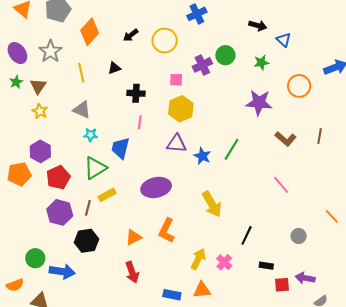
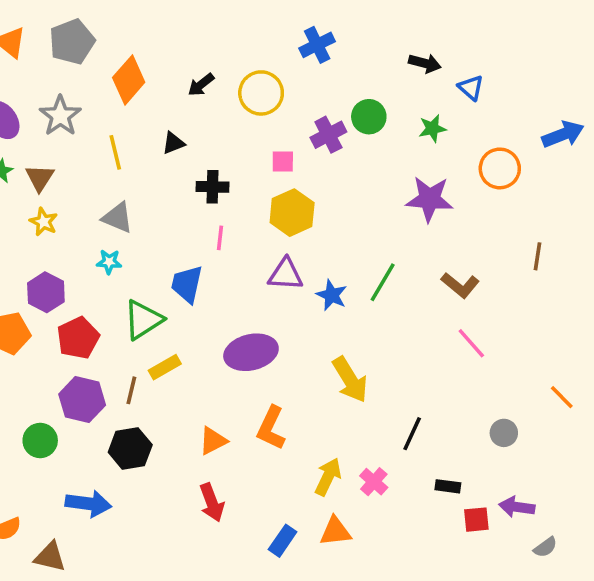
cyan star: (91, 135) -> (109, 262), moved
brown L-shape: (286, 139) -> (460, 285), moved
green circle: (35, 258) -> (40, 440), moved
blue rectangle: (172, 295) -> (283, 541), turned -66

